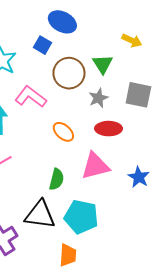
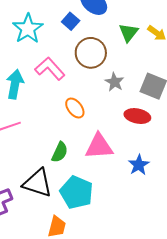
green triangle: (103, 64) -> (128, 33), moved
gray star: (98, 98) -> (114, 82), turned -30
red ellipse: (109, 129) -> (137, 116), moved

